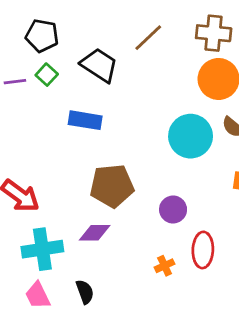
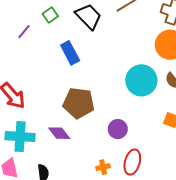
purple line: (15, 82) -> (24, 32), moved, turned -56
blue rectangle: (85, 120) -> (70, 53), turned 40
purple diamond: (95, 233) -> (59, 133), turned 40

